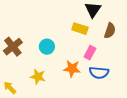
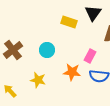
yellow rectangle: (80, 29) -> (69, 22), moved

